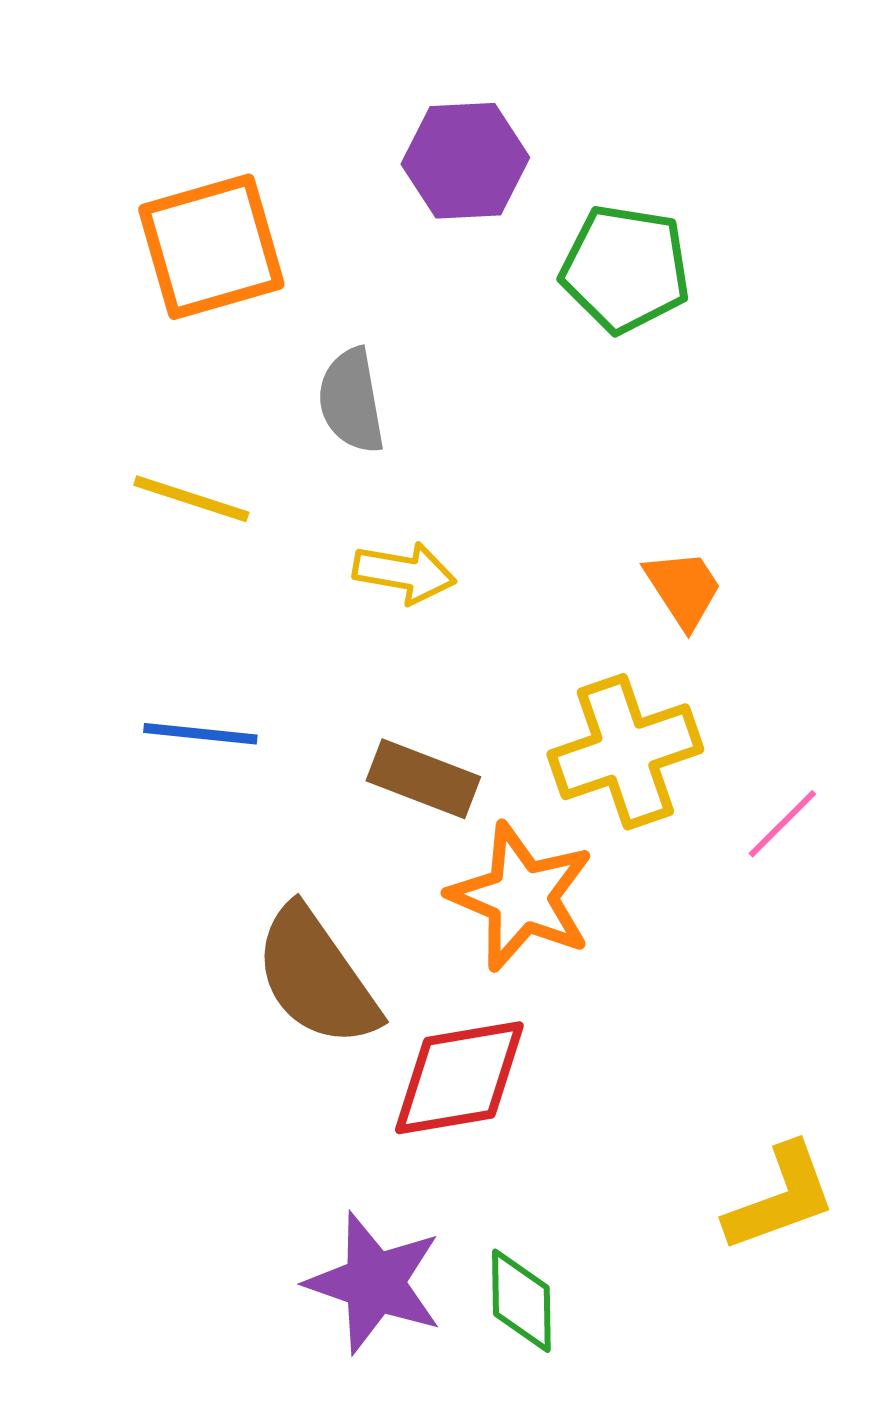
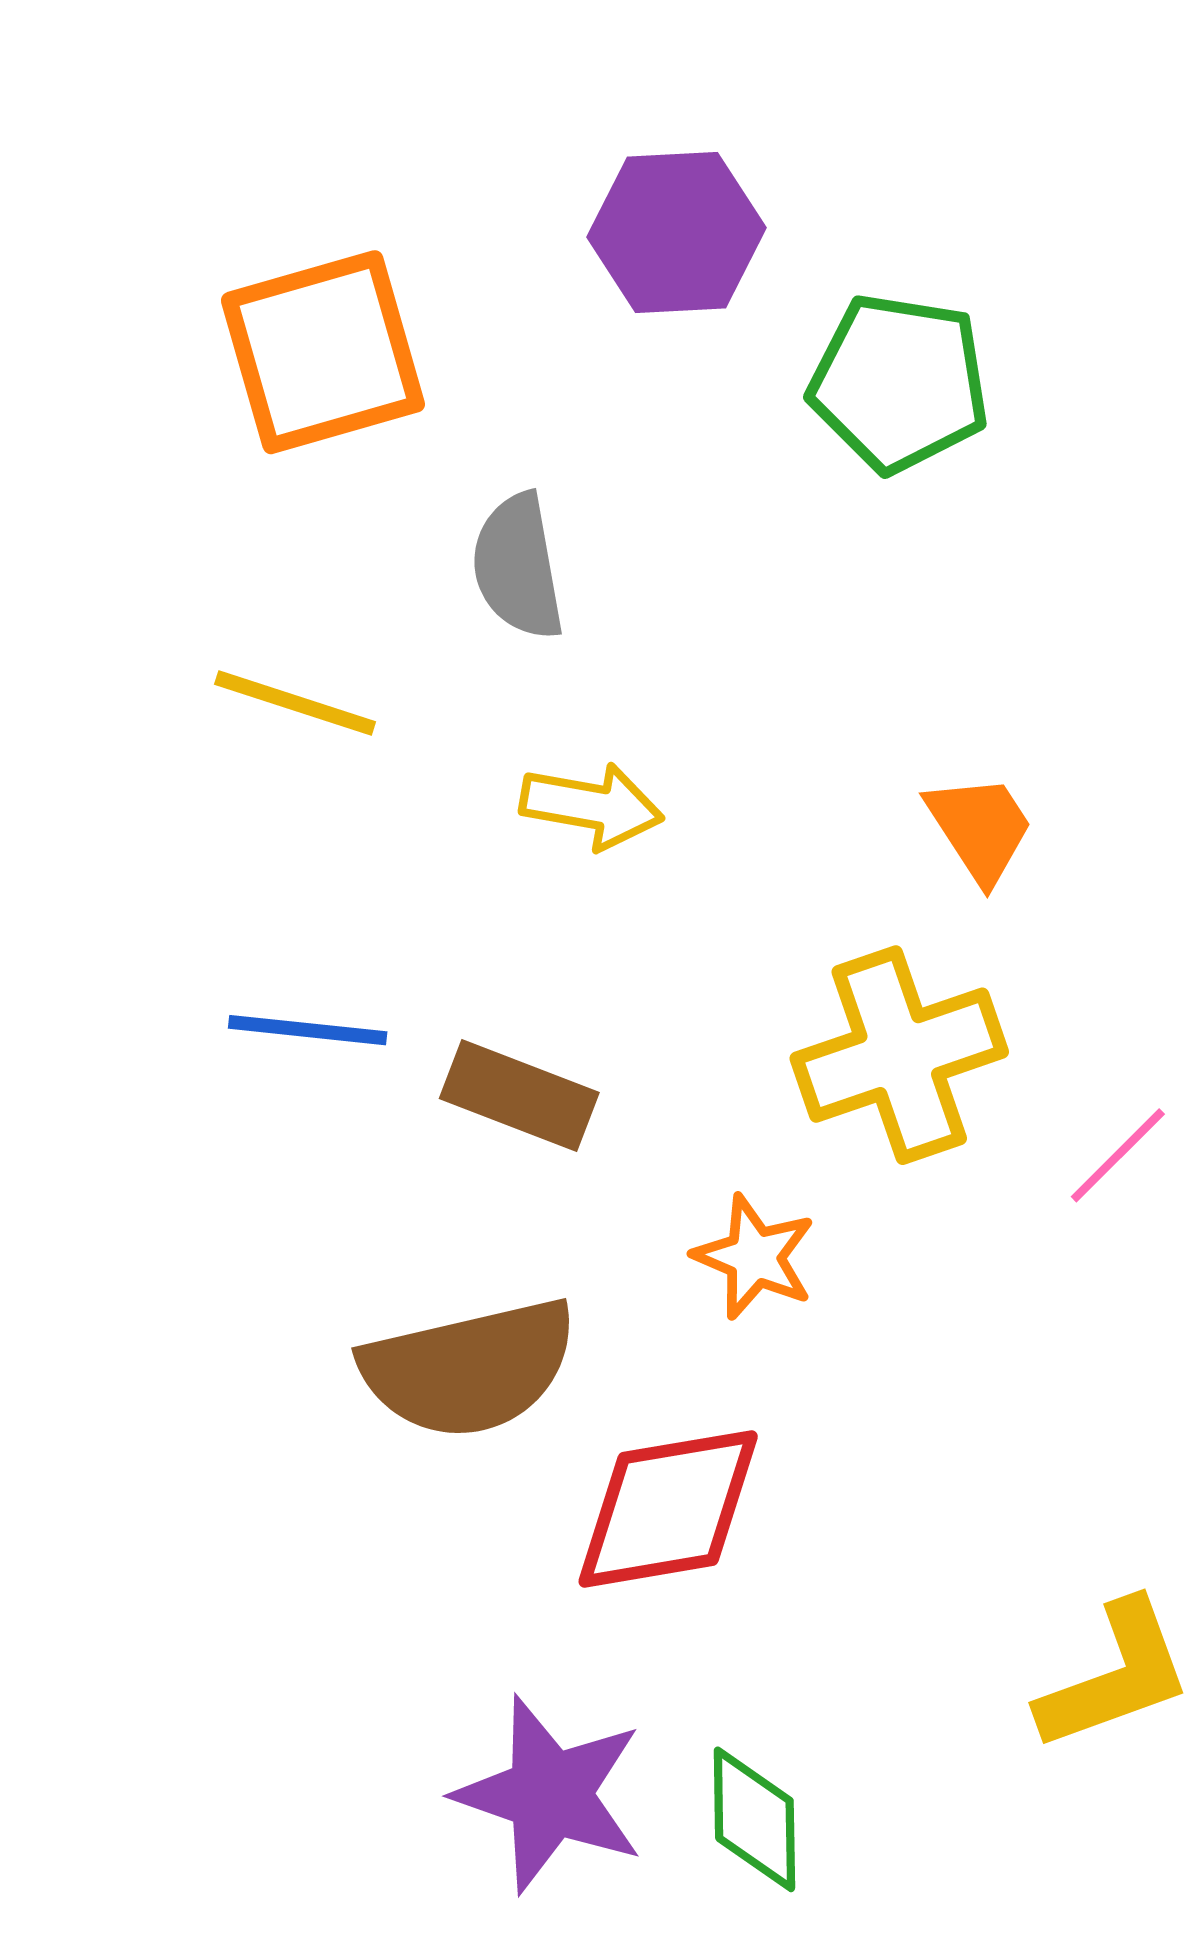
brown rectangle: (423, 779) -> (519, 1096), moved
orange star: (521, 897) -> (754, 1257), size x0.6
brown semicircle: (316, 977) -> (469, 1368), turned -68

